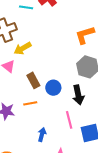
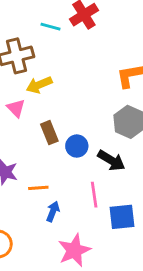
black arrow: (78, 95) -> (111, 160), turned -54
orange line: (30, 103) -> (38, 188), moved

